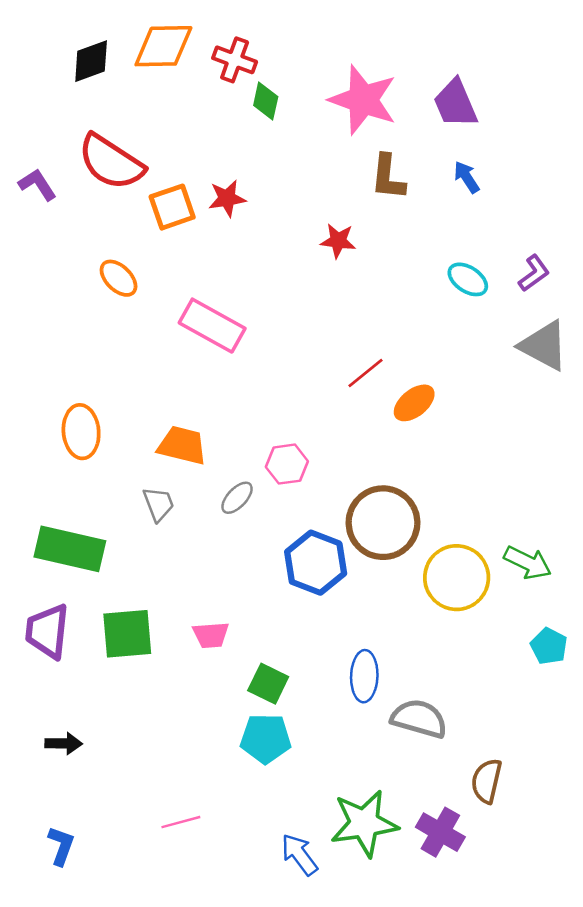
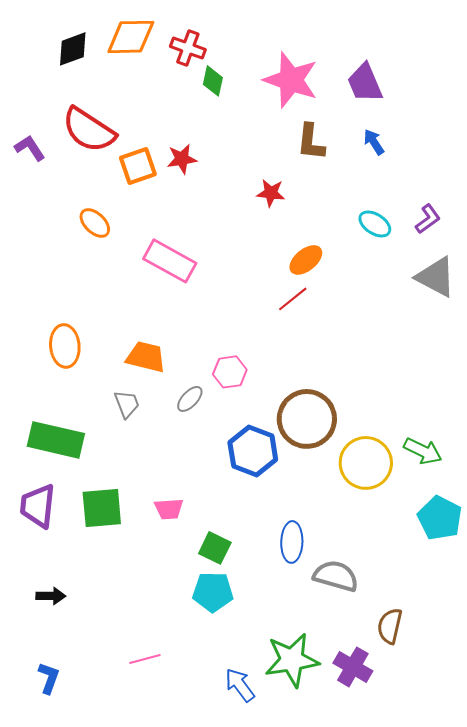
orange ellipse: (414, 403) -> (306, 260), moved
cyan pentagon: (549, 646) -> (440, 518), size x1.5

